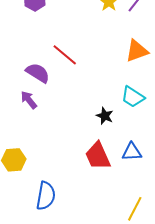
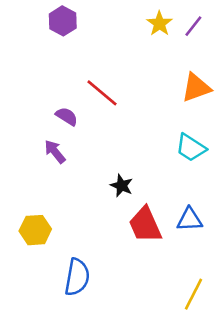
purple semicircle: (38, 73) -> (67, 116), size x0.7
black star: (105, 116) -> (122, 186), moved

